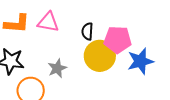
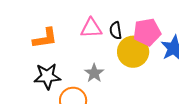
pink triangle: (48, 22) -> (91, 28), moved

